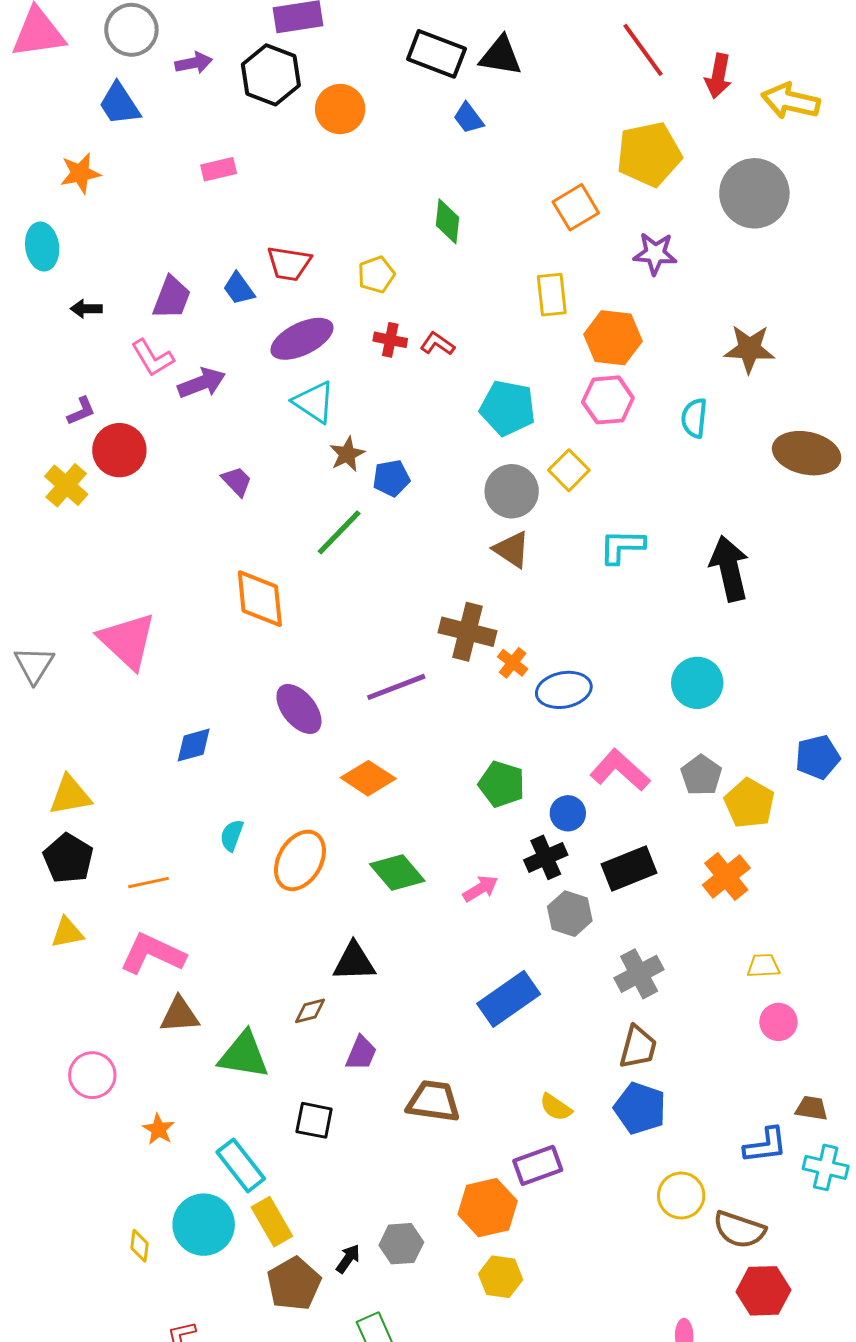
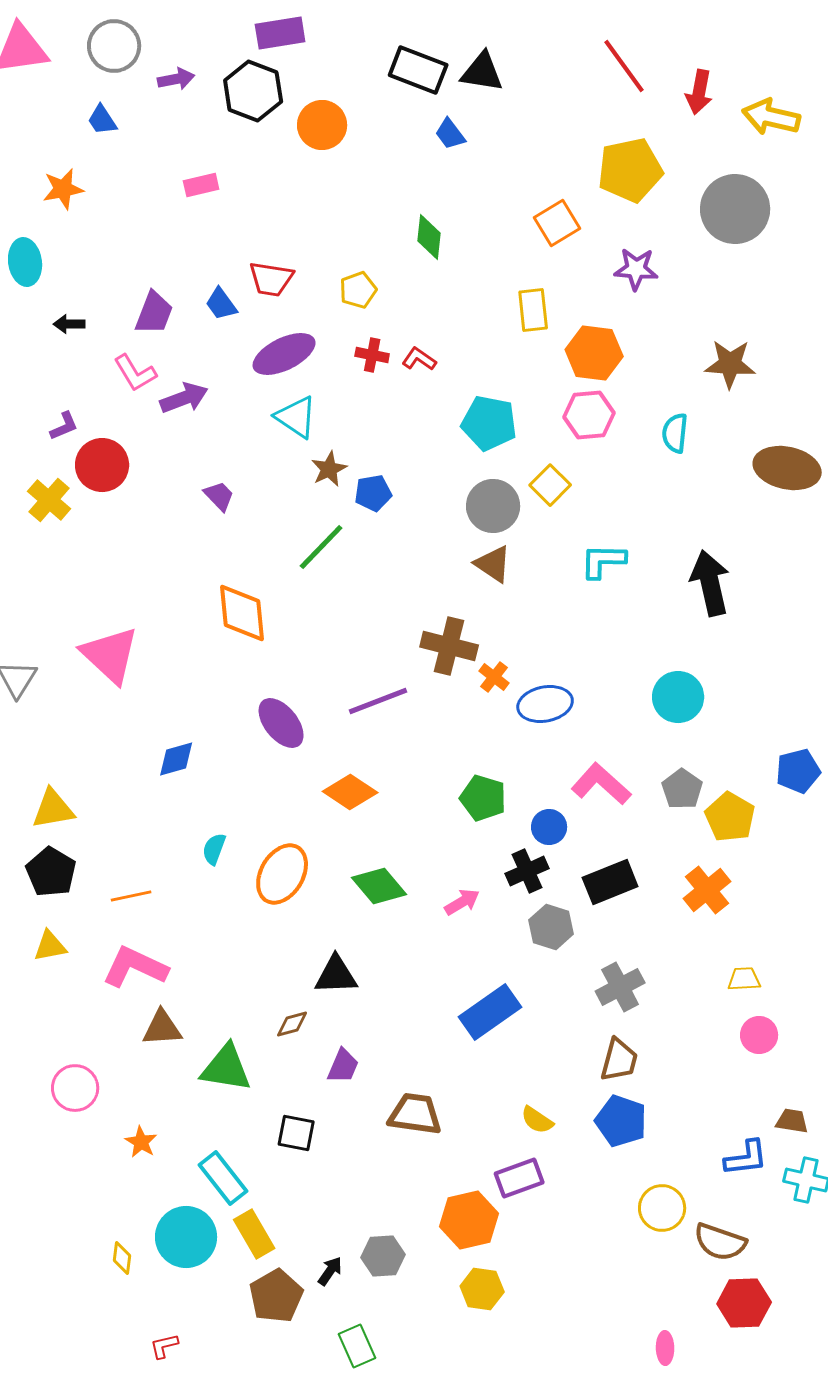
blue trapezoid: (119, 104) -> (102, 120), size x0.7

